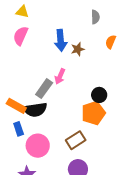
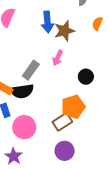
brown star: (78, 49) -> (64, 31), size x1.5
pink arrow: (60, 76) -> (58, 58), moved
orange pentagon: (93, 113) -> (73, 107), moved

